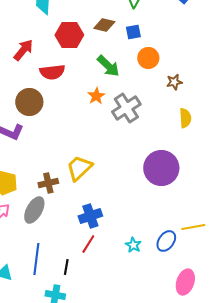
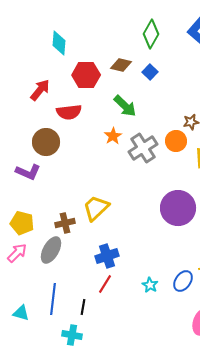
blue square: (133, 32) -> (150, 72), turned -35
orange circle: (148, 58) -> (176, 141), moved

